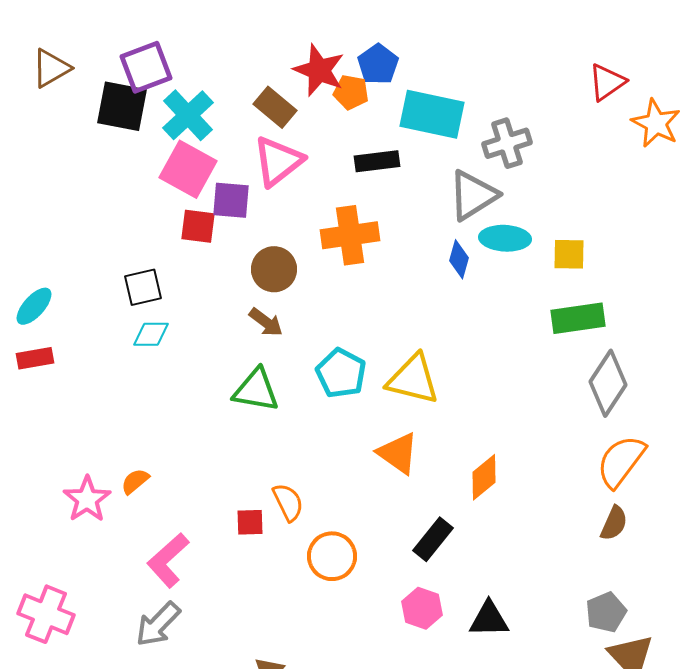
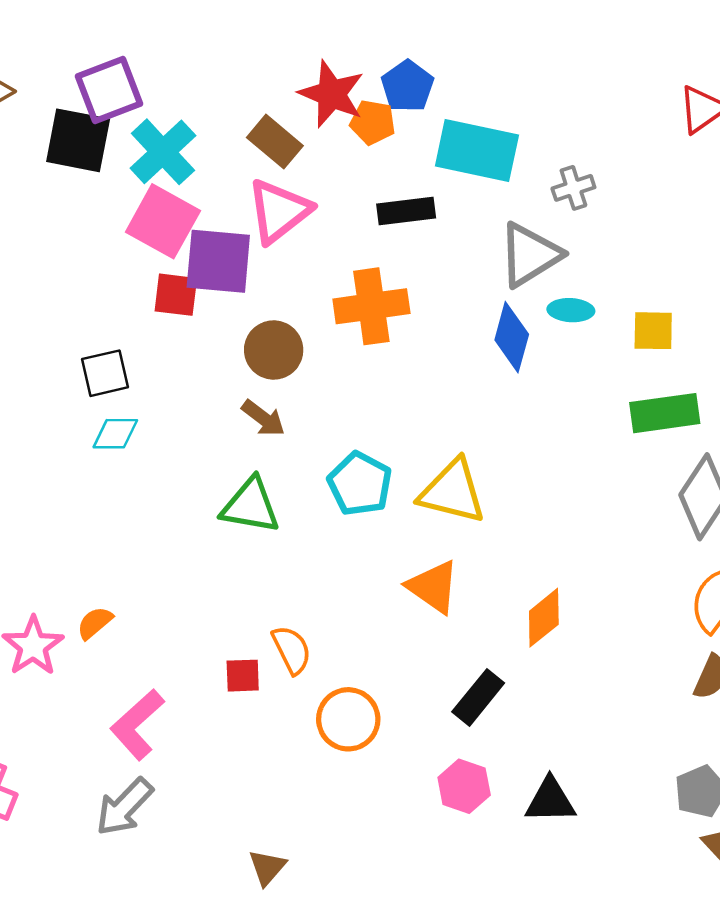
gray cross: (507, 143) -> (573, 188), size x0.7
purple square: (231, 200) -> (218, 261), size x1.4
cyan ellipse: (505, 238) -> (571, 310), size x0.7
blue diamond: (459, 259) -> (512, 337), size x1.4

